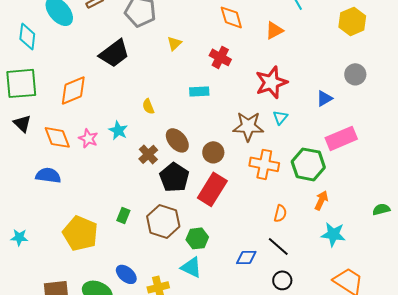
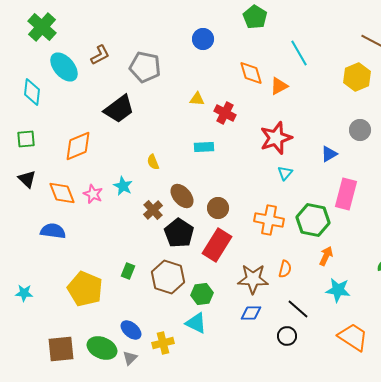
orange diamond: (231, 17) -> (251, 73), moved
yellow triangle: (174, 43) -> (197, 99), moved, turned 49
green square: (21, 83) -> (26, 139), size x0.6
brown star: (248, 126) -> (253, 279), moved
pink rectangle: (341, 138) -> (346, 194), turned -52
black line: (278, 246) -> (298, 309), moved

